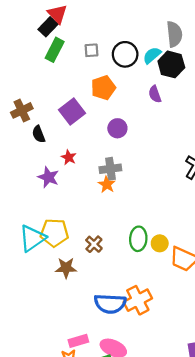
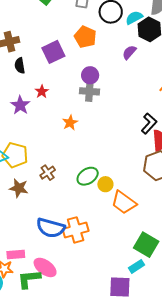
orange pentagon: (103, 88) -> (85, 37), turned 30
purple semicircle: (155, 94) -> (129, 52), turned 49
gray cross: (110, 169) -> (89, 91), moved
green ellipse: (138, 239) -> (88, 176), turned 40

